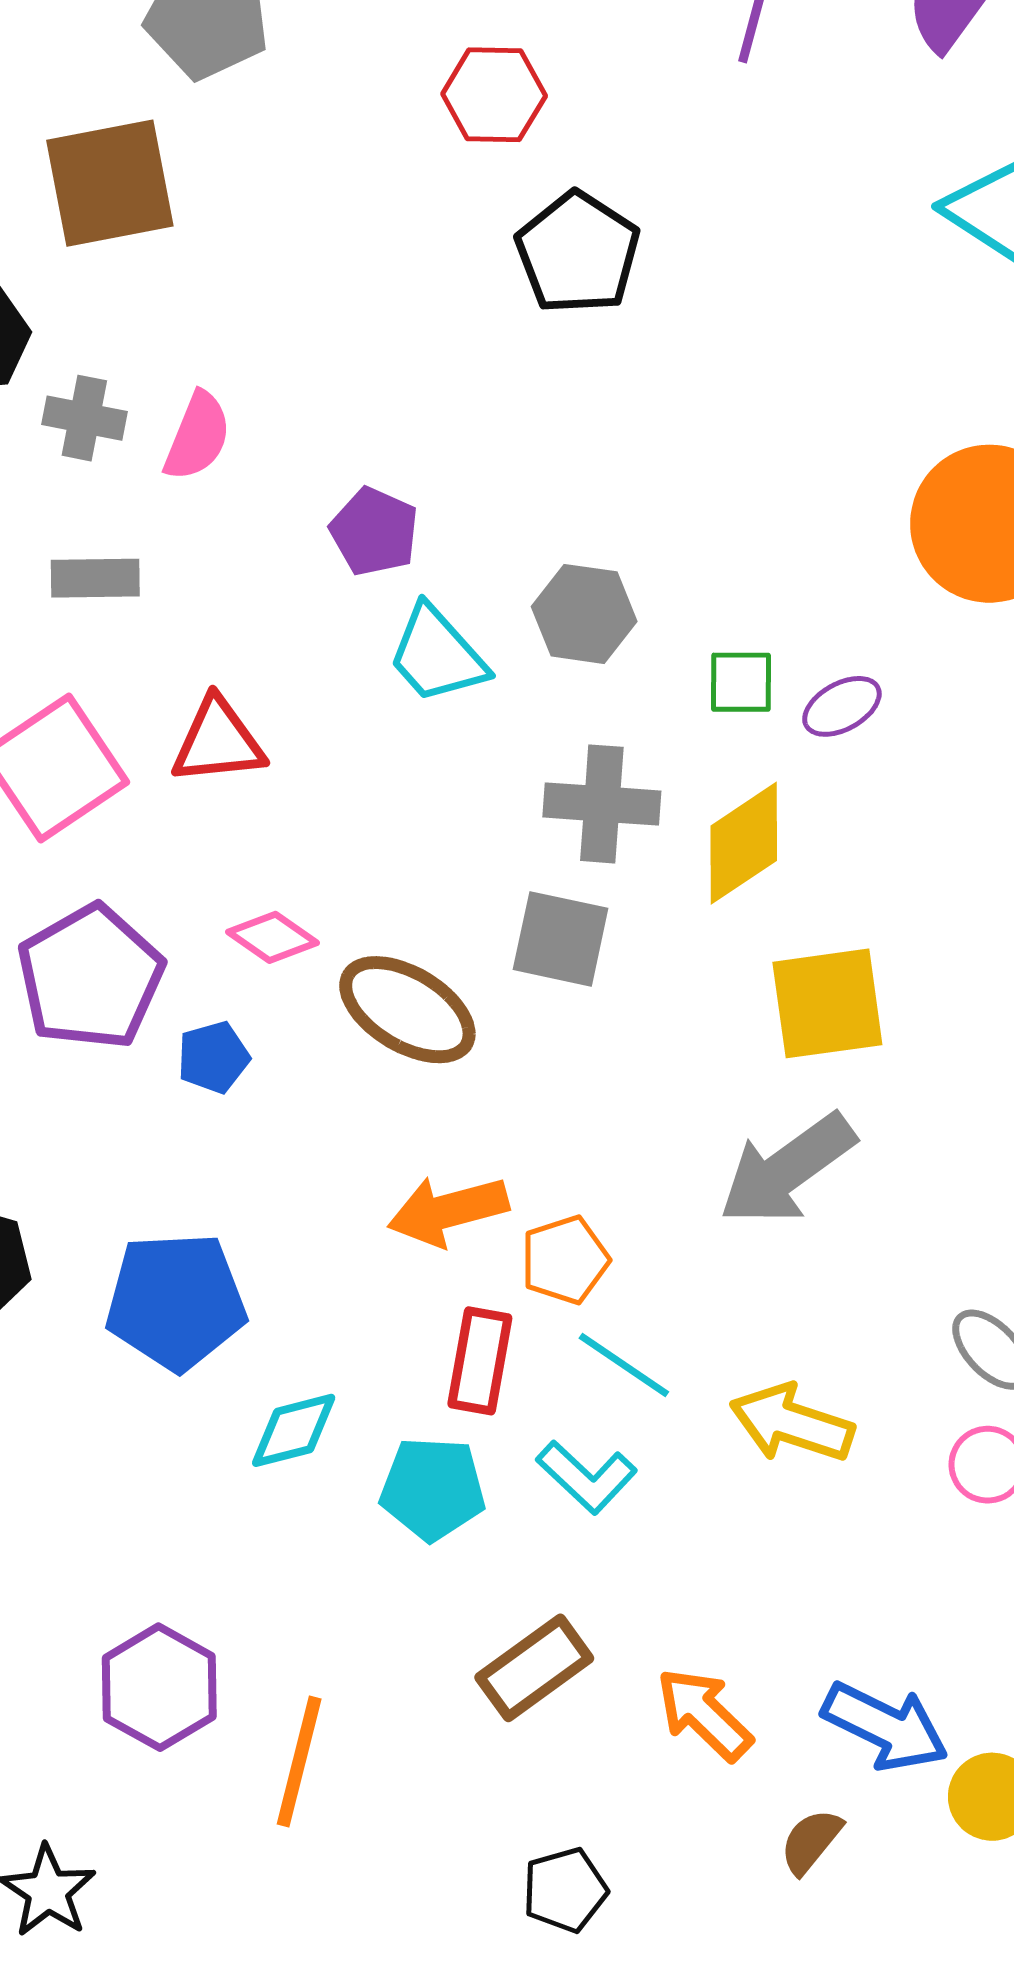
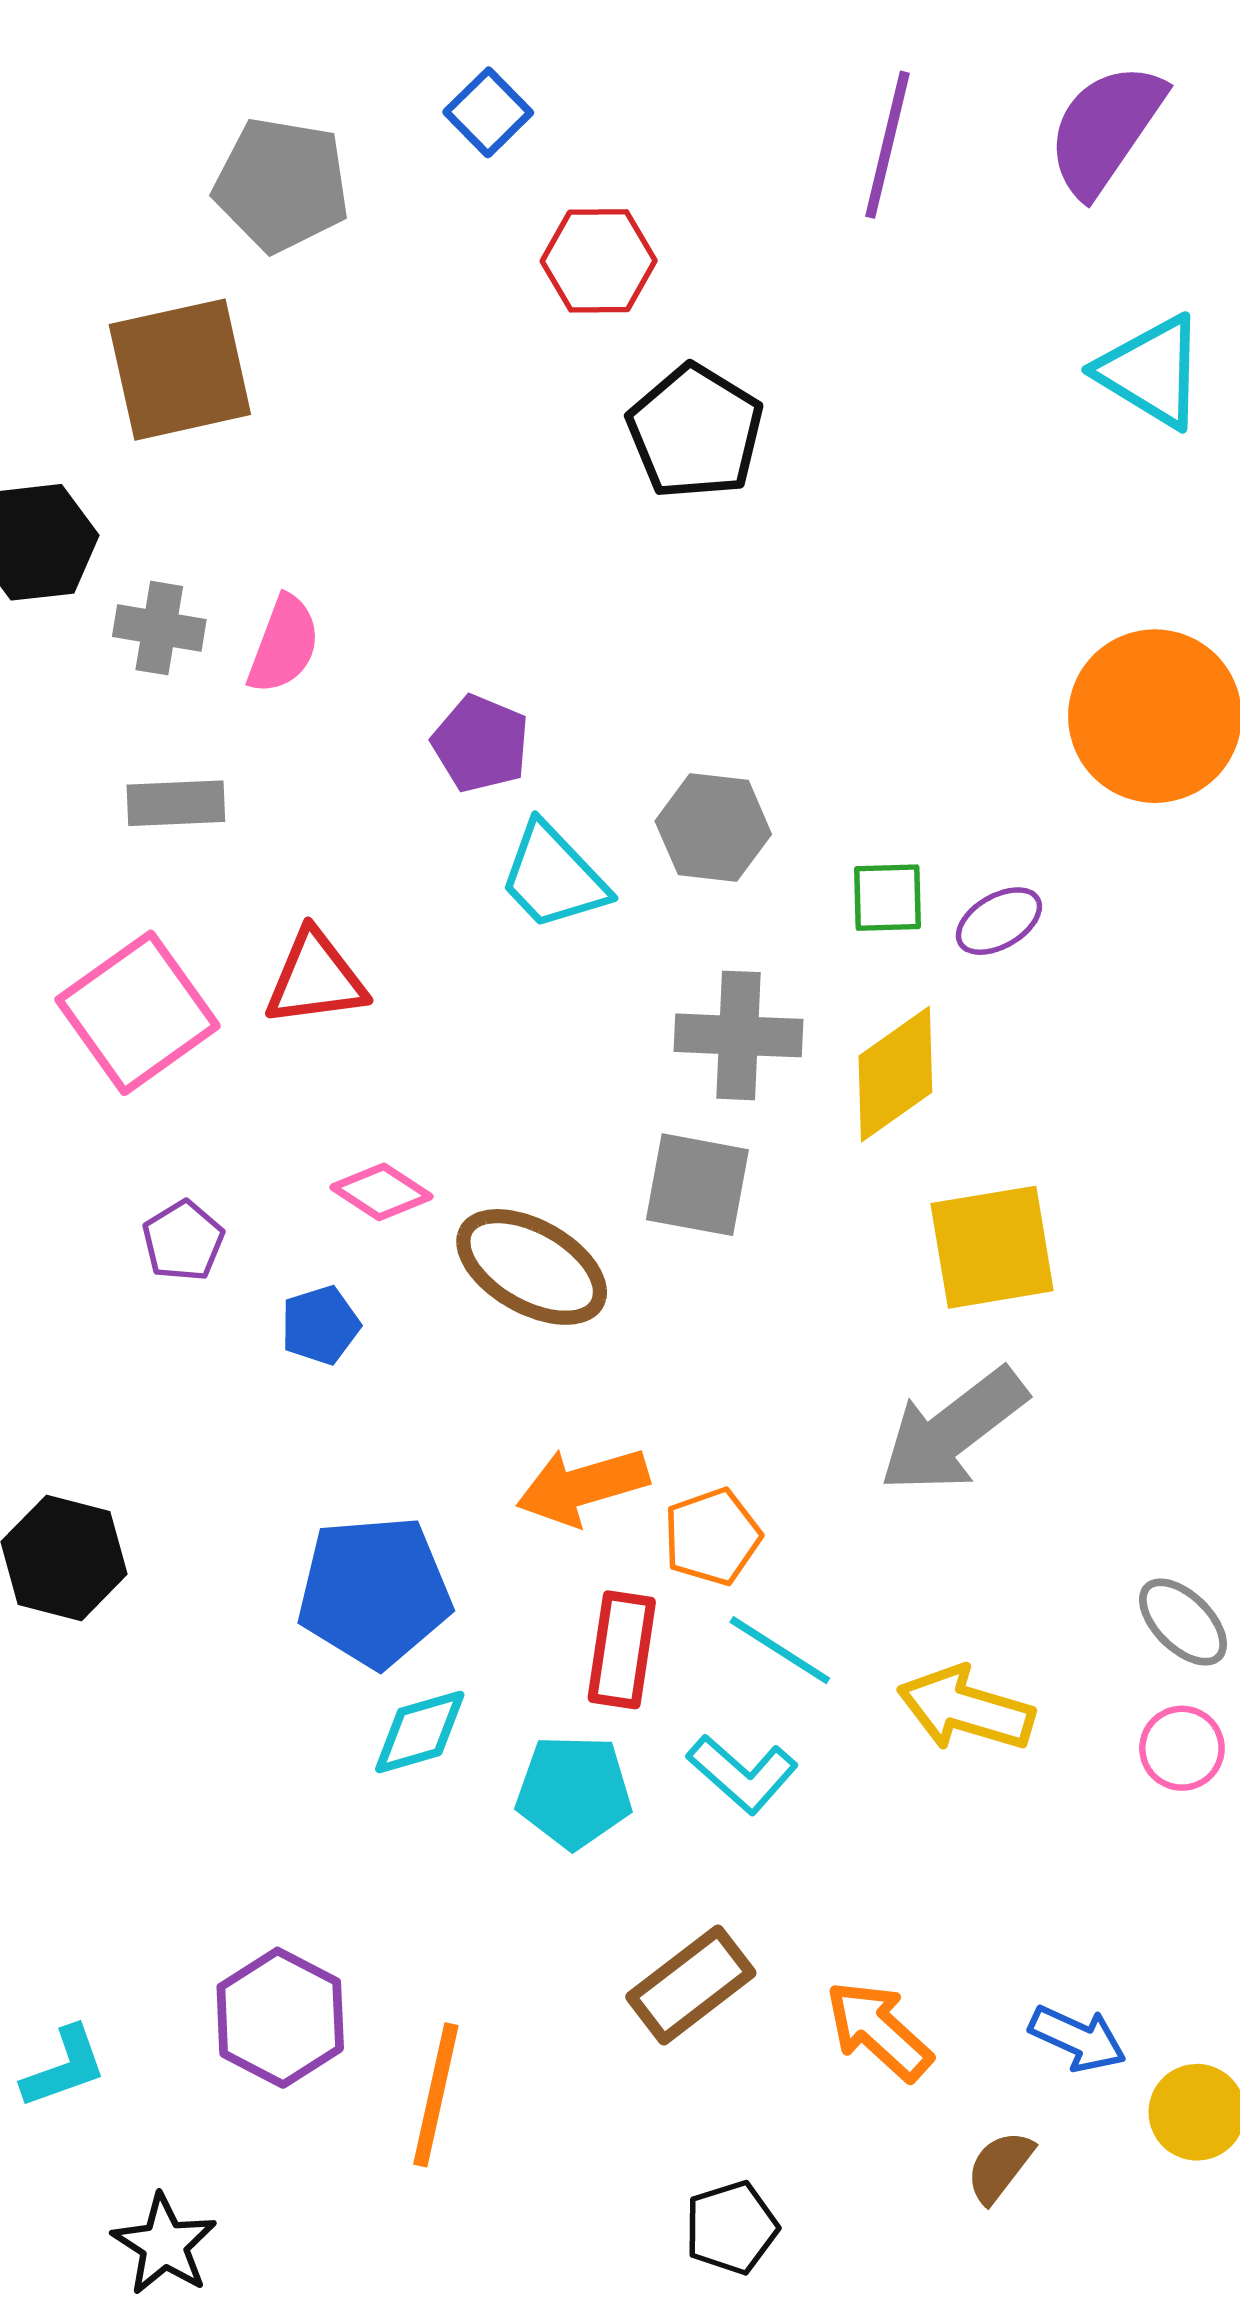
purple pentagon: (90, 977) -> (183, 1241), size x0.5
blue pentagon: (176, 1301) -> (374, 1592), moved
blue arrow: (885, 1726) -> (1078, 2039), size x0.7

